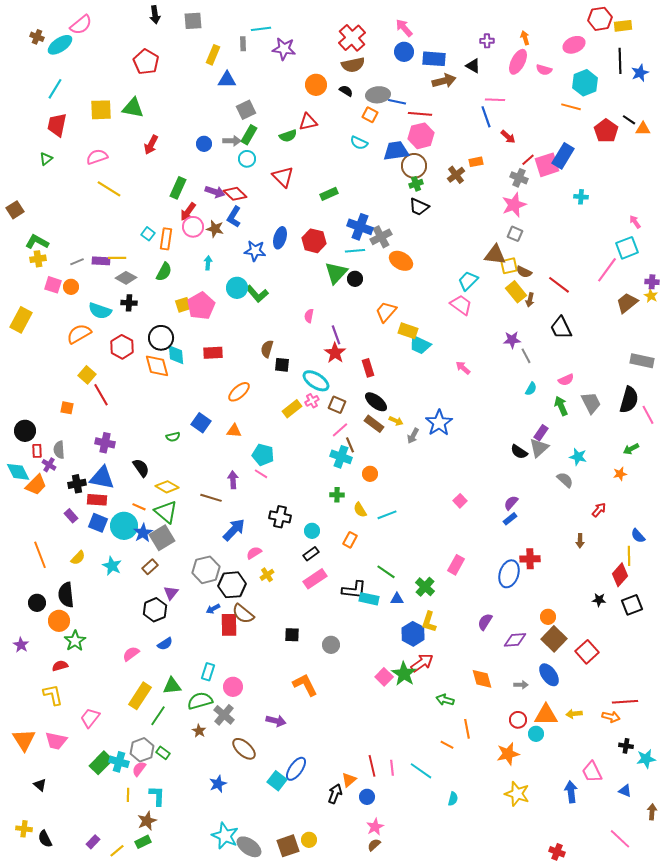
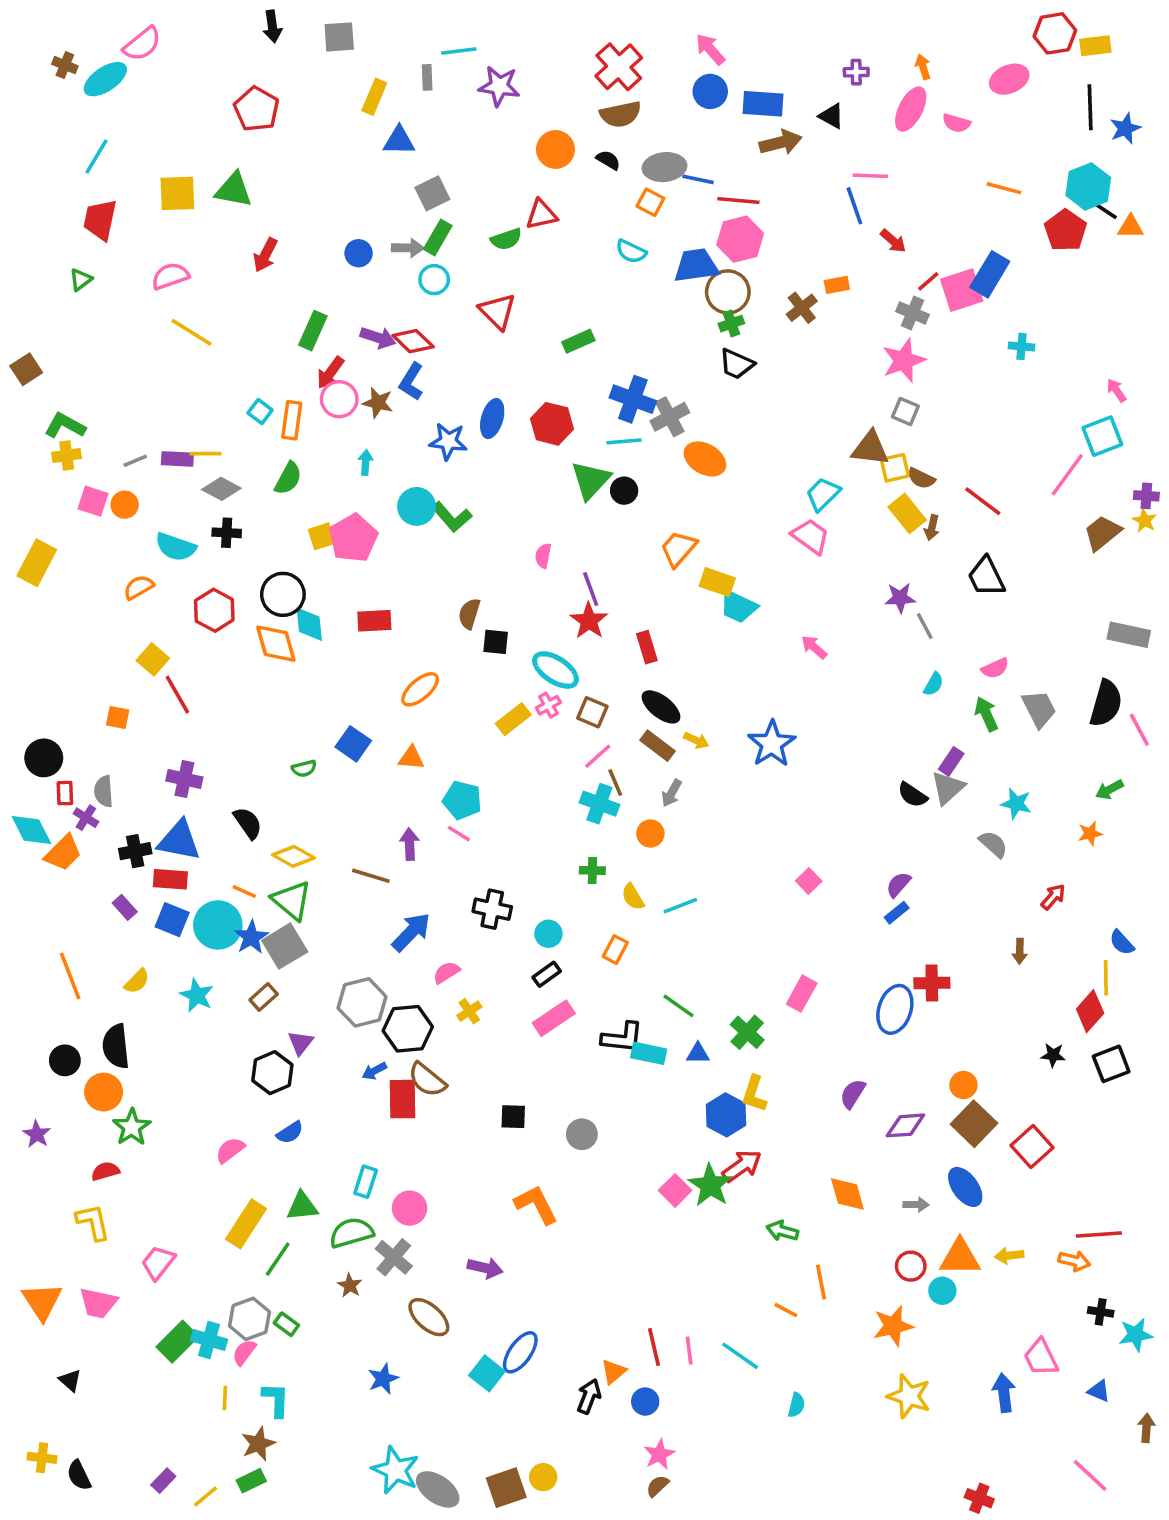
cyan hexagon: (585, 83) -> (1088, 186), moved
orange semicircle: (79, 334) -> (139, 587), size x0.7
gray arrow: (413, 436) -> (672, 793), moved

